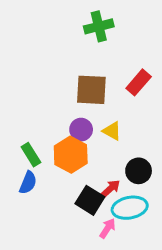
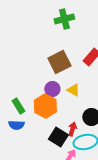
brown square: (91, 90) -> (59, 62), turned -30
blue semicircle: (28, 183) -> (16, 125), turned 70
red arrow: (111, 189) -> (72, 129), turned -32

